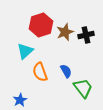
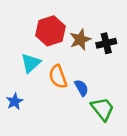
orange semicircle: (40, 72) -> (58, 77), moved
blue star: (20, 100) -> (15, 101), moved

